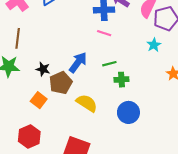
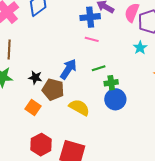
brown pentagon: (61, 83) -> (53, 90), turned -30
blue circle: (128, 112) -> (115, 99), moved
red hexagon: (29, 136) -> (41, 145), moved

